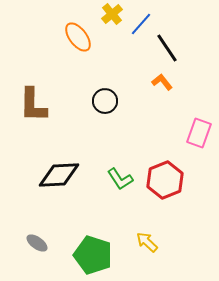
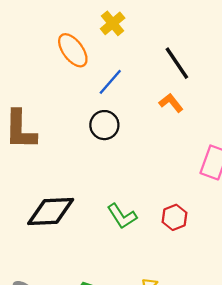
blue line: (141, 24) -> (110, 82), moved
red hexagon: (165, 180) -> (175, 217), size x0.6

